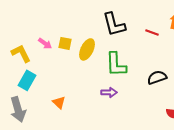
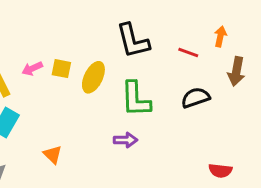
pink arrow: (45, 43) -> (32, 69), turned 120
black semicircle: (157, 77) -> (195, 98), moved

